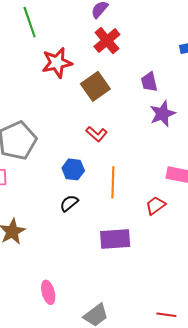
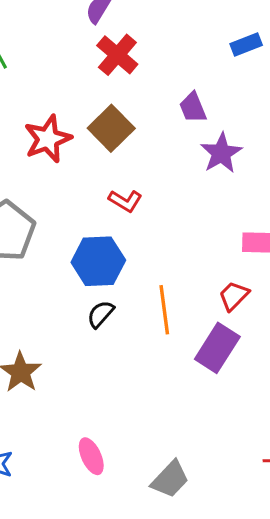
red star: (57, 63) -> (48, 139), moved
blue hexagon: (73, 169) -> (98, 261), size x1.5
orange line: (113, 182) -> (164, 310), moved
purple rectangle: (115, 239) -> (217, 348), moved, turned -44

